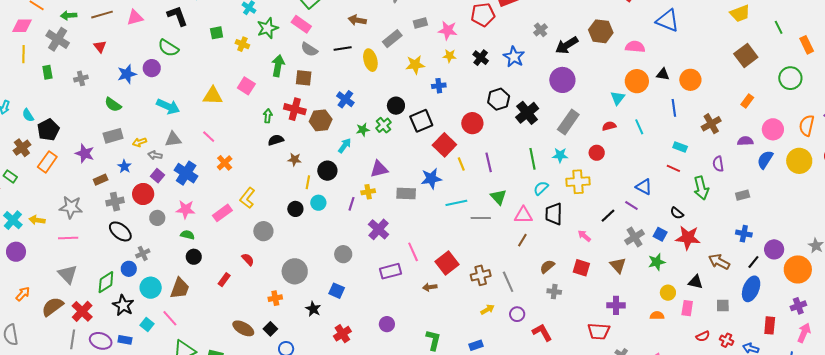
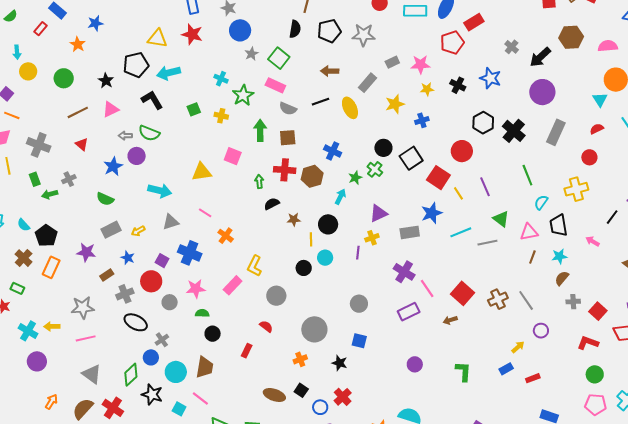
green arrow: (69, 15) -> (50, 194), moved
gray arrow: (155, 155) -> (125, 136), moved
cyan star: (560, 155) -> (559, 256), moved
purple cross: (379, 229) -> (404, 272), moved
red square: (581, 268) -> (598, 311), moved, turned 36
yellow arrow: (487, 309) -> (518, 347), moved
red L-shape: (542, 332) -> (588, 343), moved, turned -30
red cross: (342, 334) -> (343, 397), moved

